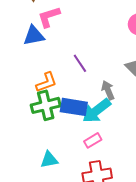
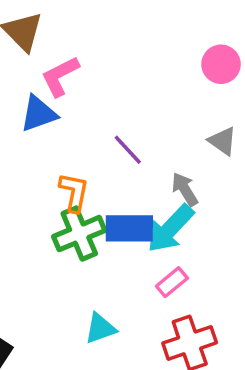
orange L-shape: (46, 82) -> (74, 192), turned -50

